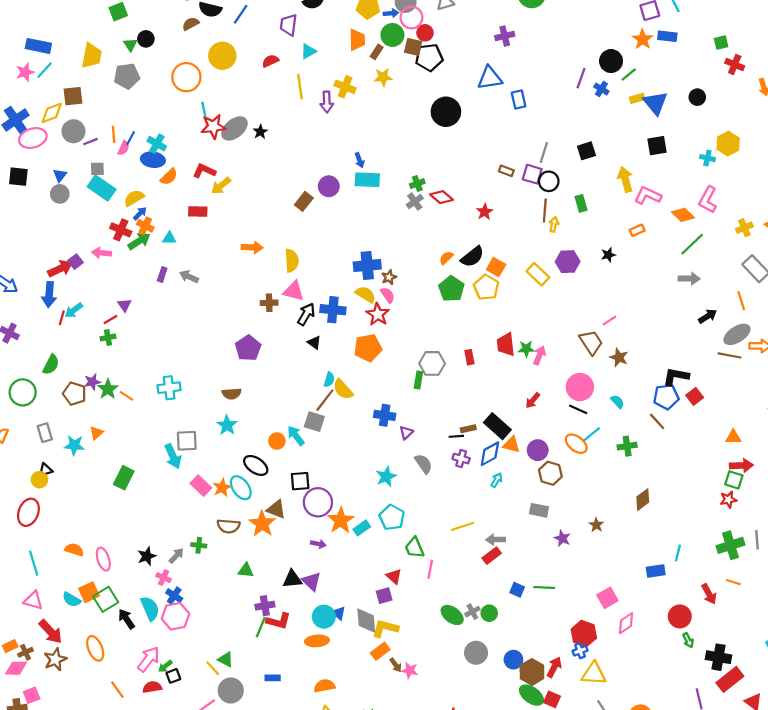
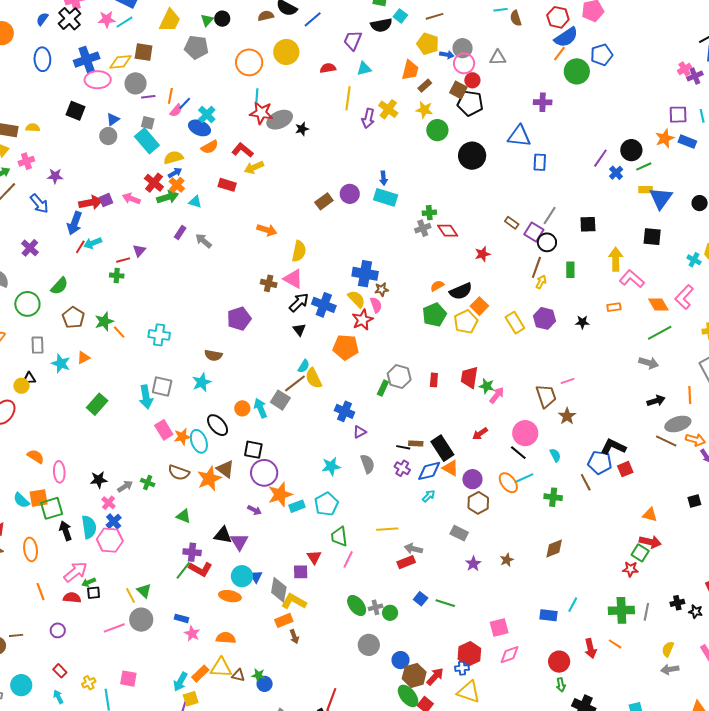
green circle: (392, 35) -> (437, 130), moved
purple star: (92, 382) -> (55, 176), moved
pink star: (410, 670) -> (192, 634), moved

